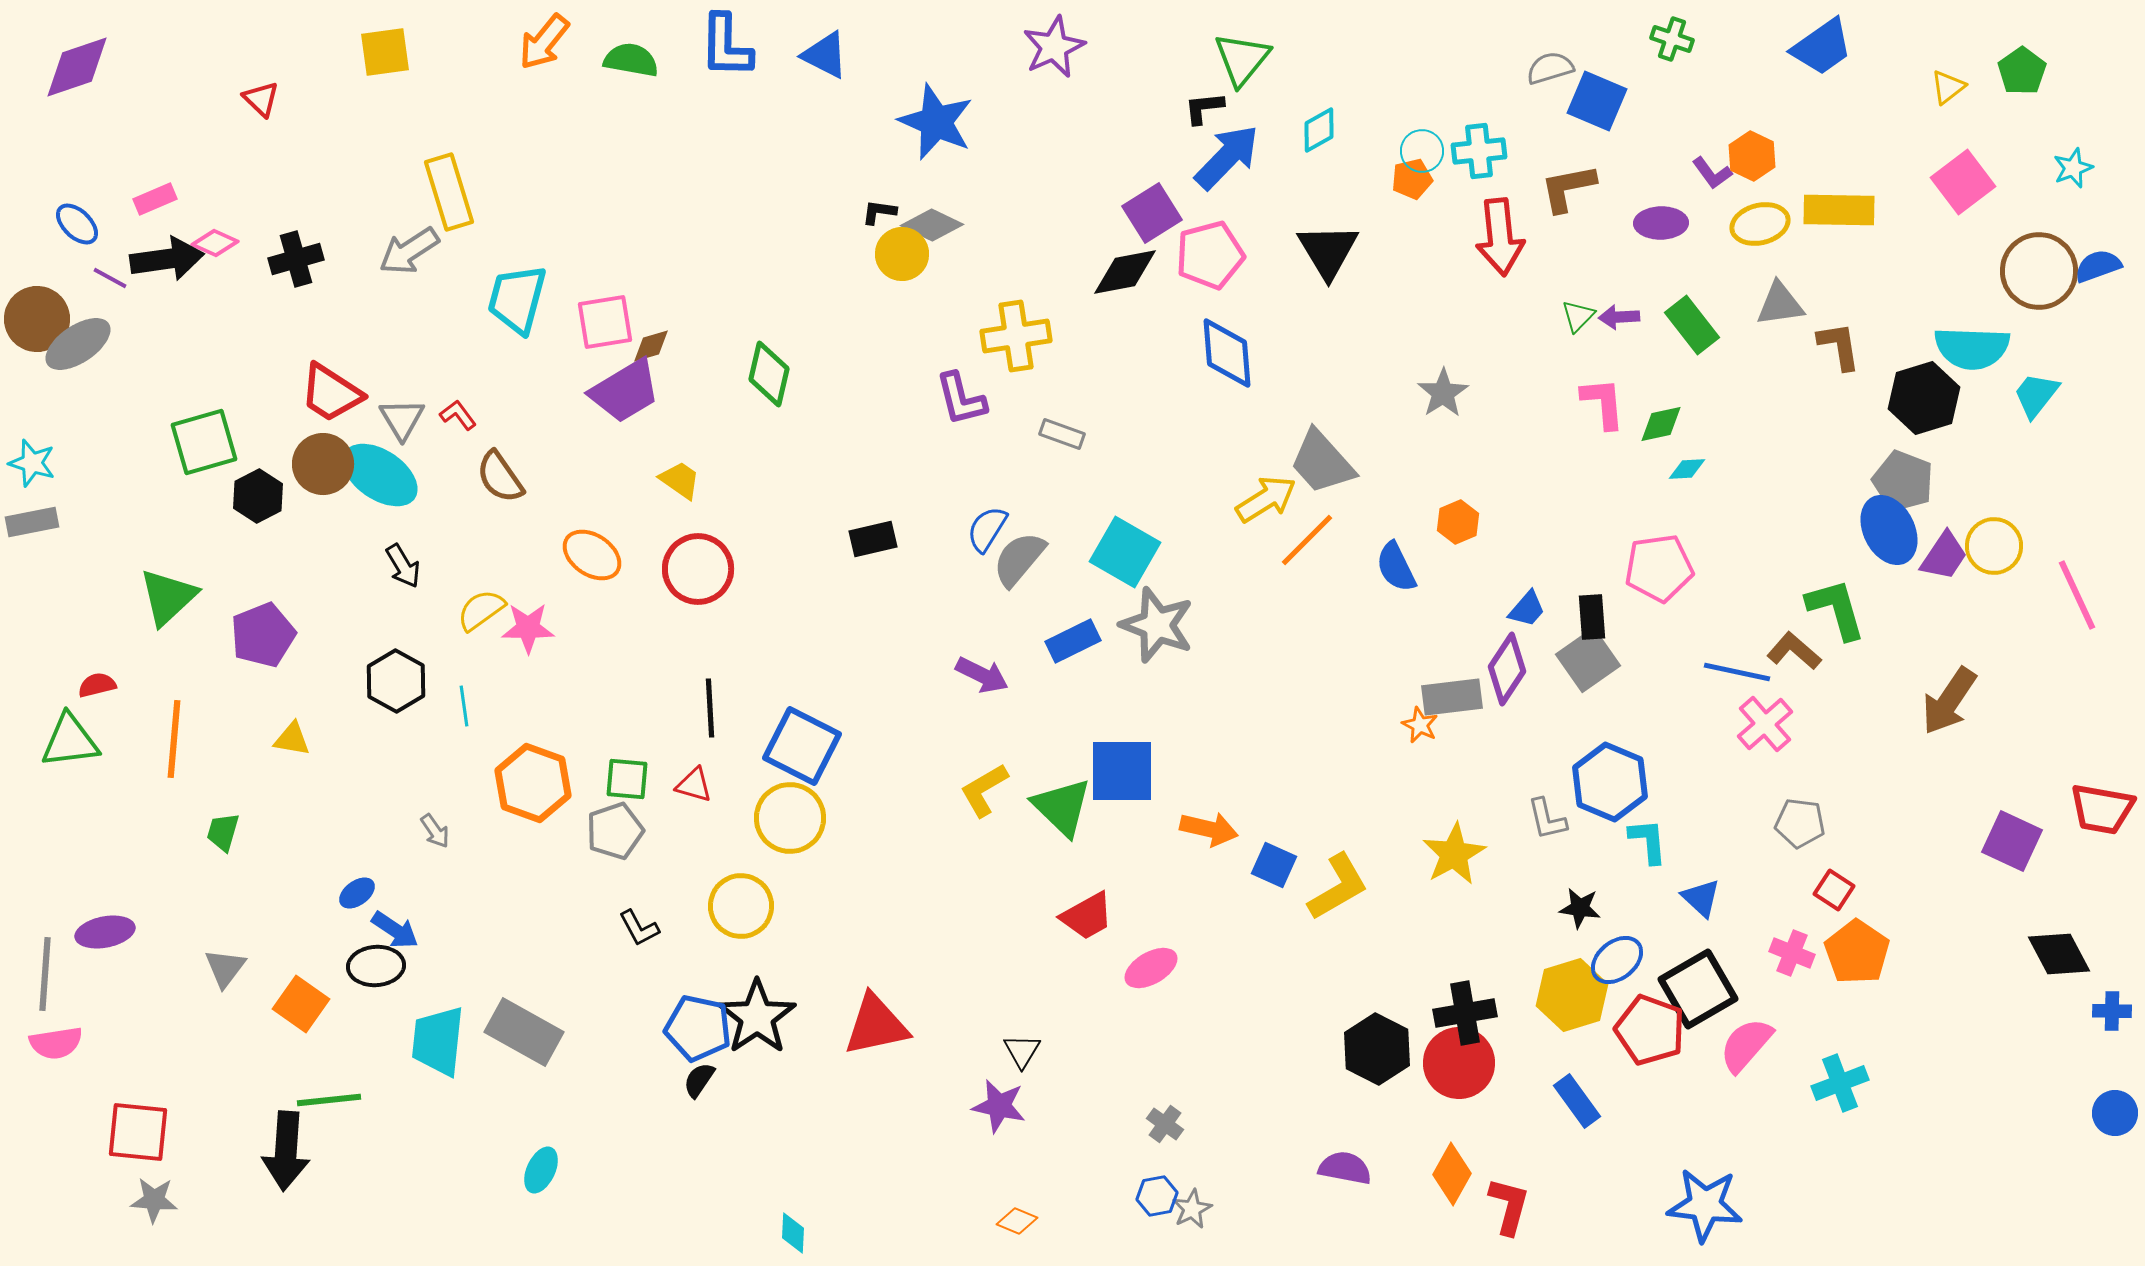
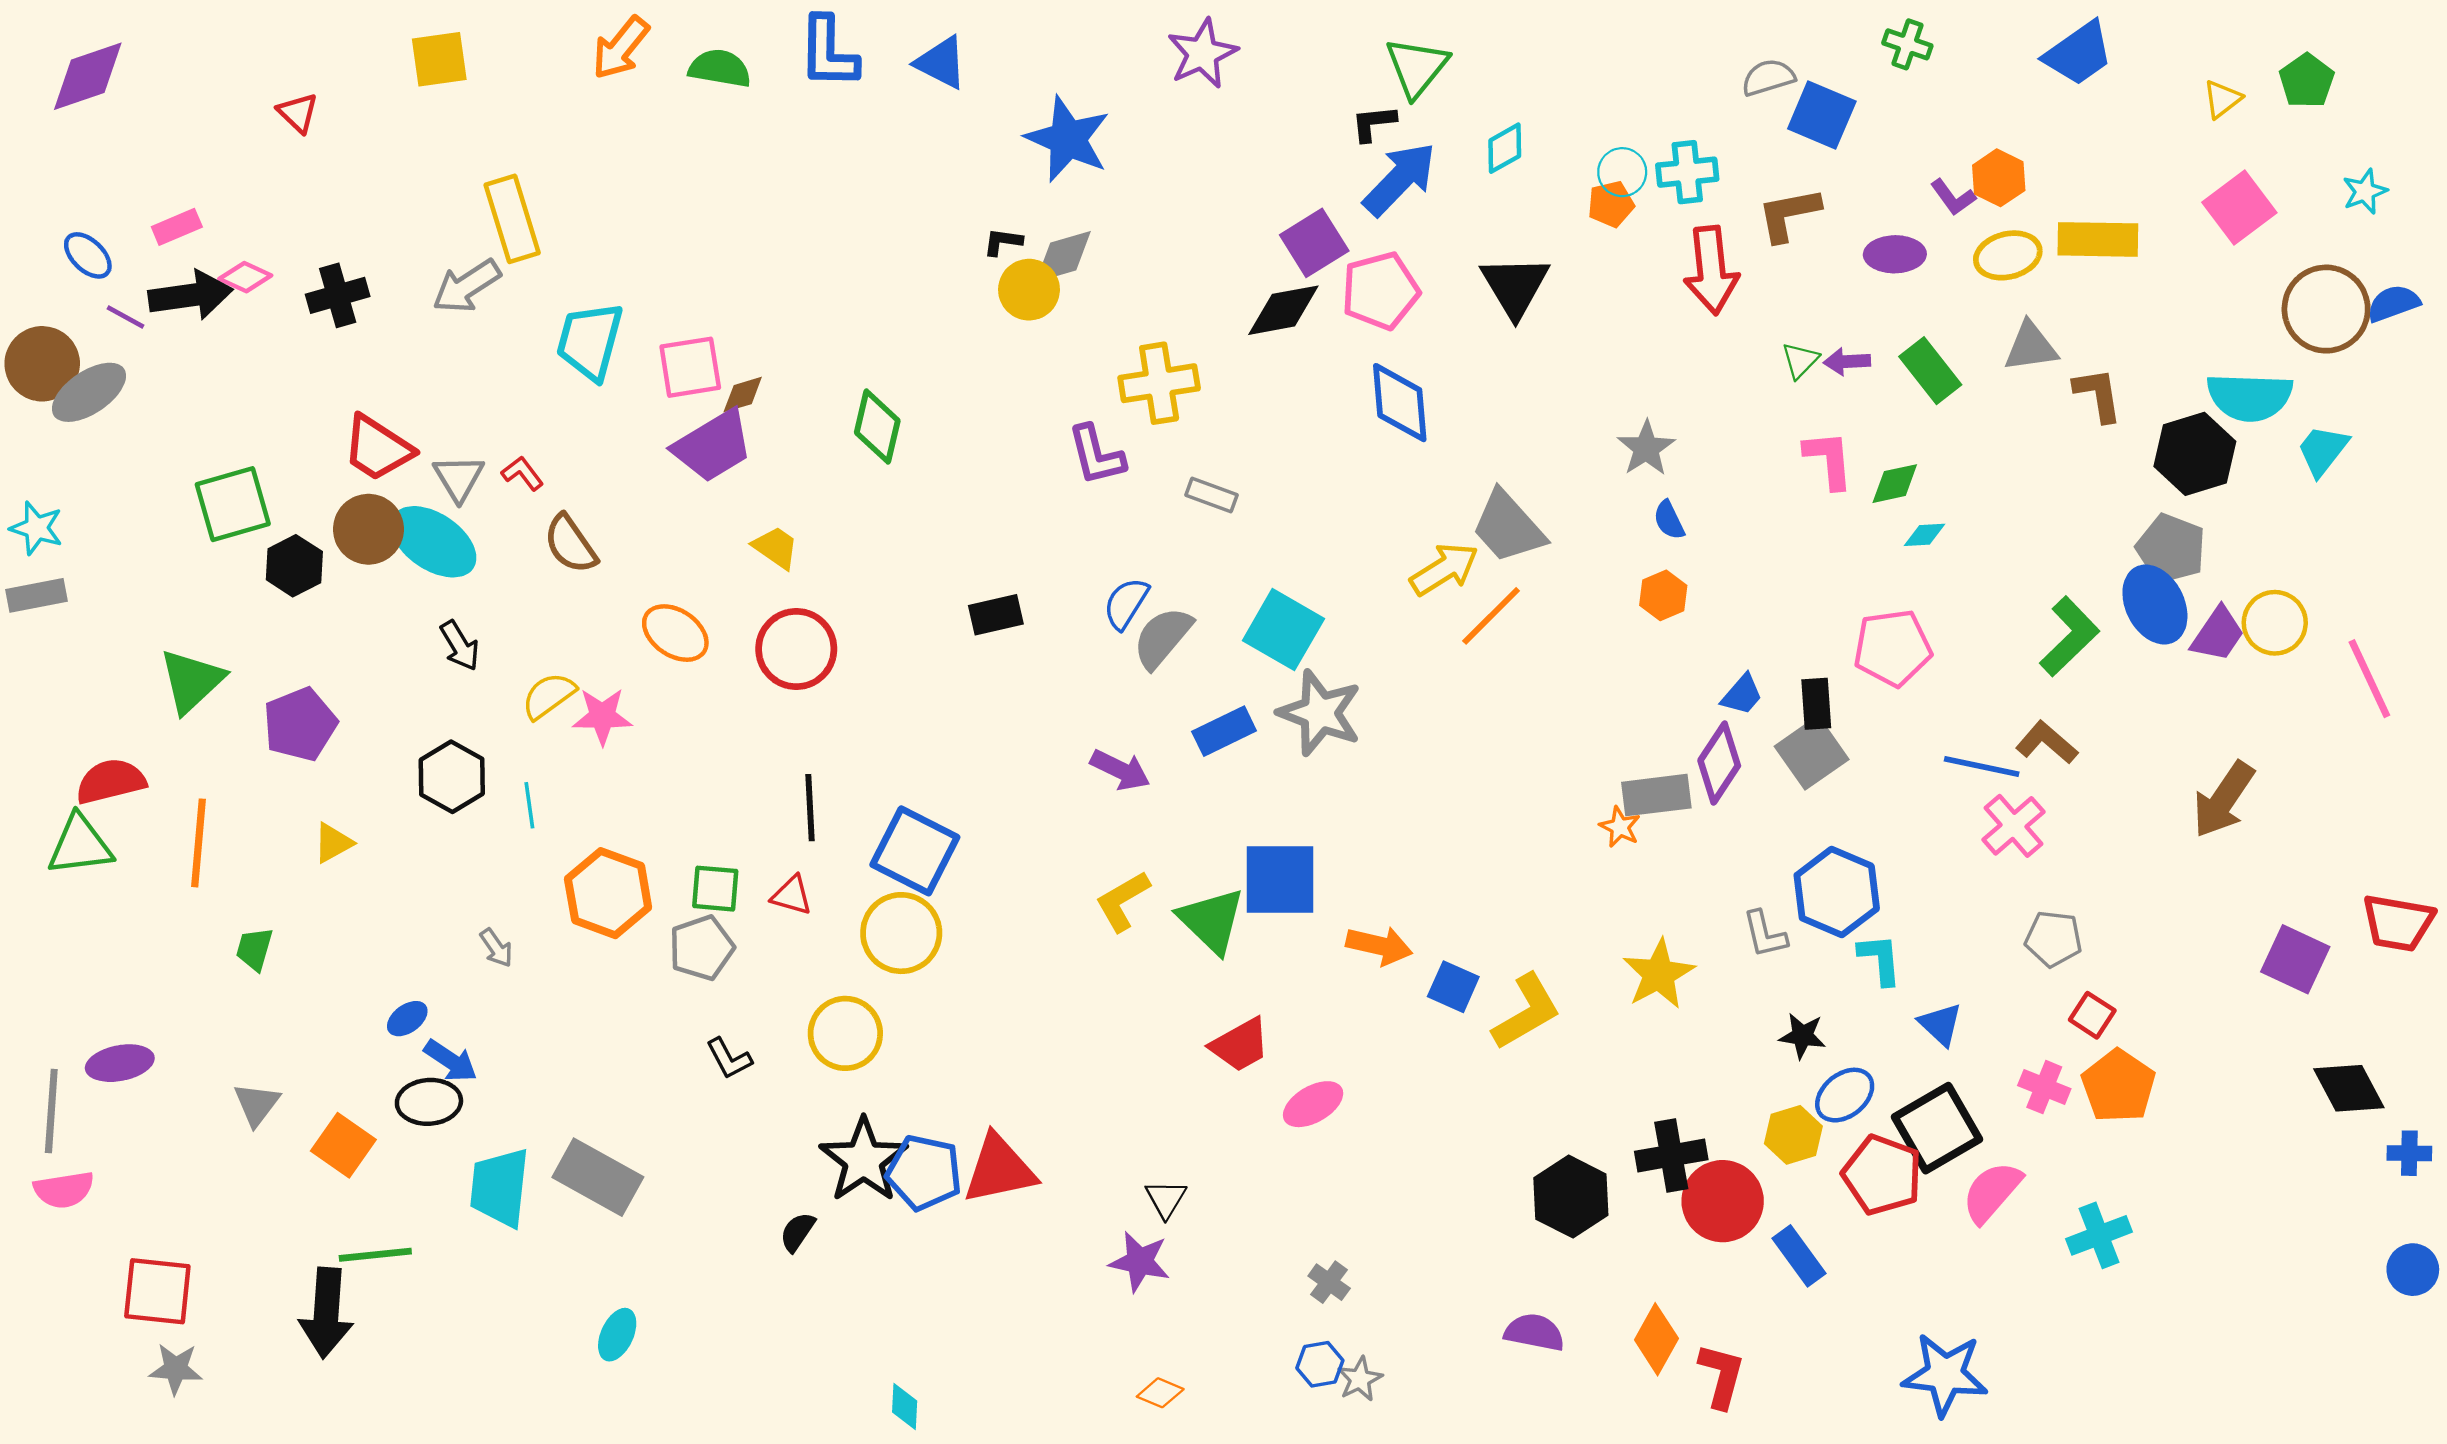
gray diamond: (932, 225) -> (1063, 257), turned -42
blue semicircle: (1396, 567) -> (1669, 520), moved, size x0.7
green L-shape: (1836, 609) -> (2069, 636), moved, turned 62
red semicircle: (97, 685) -> (111, 781), size x1.6
yellow triangle: (292, 739) -> (333, 843), turned -39
yellow hexagon: (1572, 995) -> (1793, 1135), size x0.7
blue pentagon: (698, 1028) -> (924, 1173), moved
red circle: (1459, 1063) -> (1723, 1201), moved

